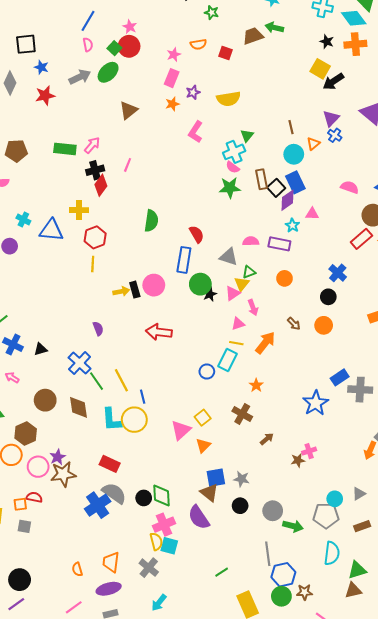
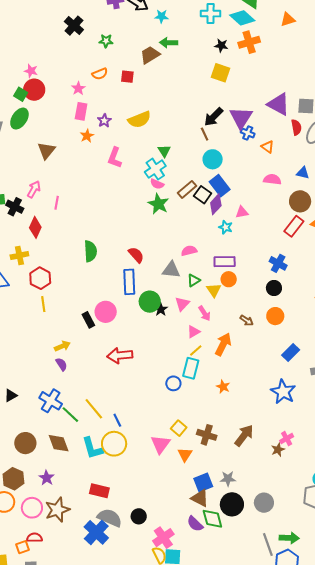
black arrow: (333, 81) -> (214, 117), moved
purple triangle: (331, 118) -> (241, 118), size x1.4
orange triangle: (313, 144) -> (267, 147), moved, turned -32
pink arrow: (92, 145) -> (34, 189), moved
black cross: (95, 170) -> (15, 207), moved, turned -36
brown rectangle: (262, 179) -> (187, 189), turned 72
green star: (230, 188) -> (158, 204), turned -30
purple rectangle: (279, 244) -> (225, 262), moved
yellow triangle: (242, 284) -> (214, 290), moved
yellow arrow: (121, 291) -> (62, 346), moved
yellow line: (236, 343) -> (196, 351), turned -40
blue rectangle: (340, 377) -> (291, 352), moved
brown cross: (242, 414) -> (207, 435), moved
brown arrow: (267, 439) -> (244, 436), size x1.6
purple star: (58, 457) -> (47, 478), moved
green diamond: (161, 495) -> (212, 519), moved
black circle: (240, 506) -> (232, 504), size x1.5
purple semicircle: (199, 517) -> (195, 524), size x0.7
green arrow: (293, 526) -> (289, 538), moved

